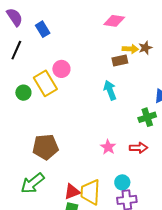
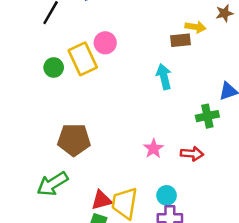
brown star: (145, 48) -> (224, 13), moved

